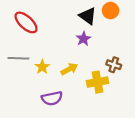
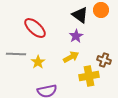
red ellipse: (26, 22) -> (35, 28), moved
yellow arrow: (69, 69) -> (71, 57), moved

